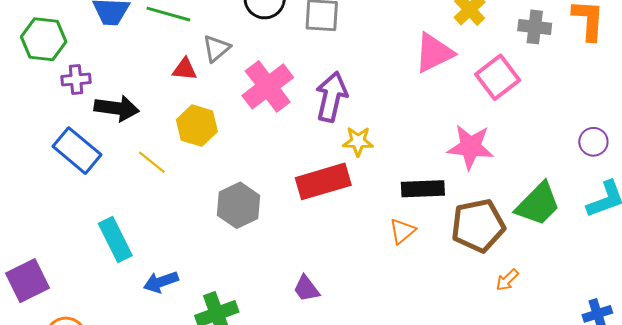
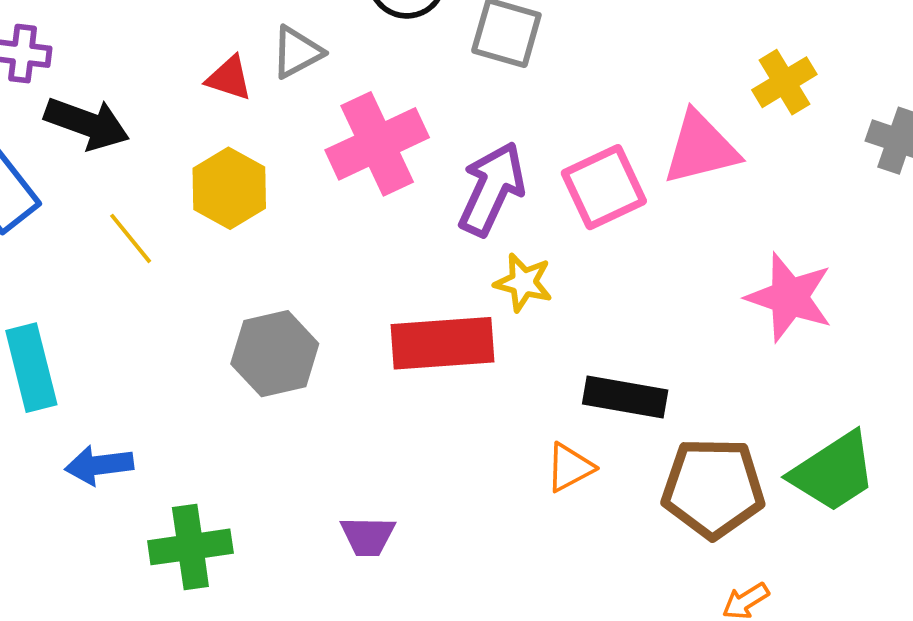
pink square: (498, 77) -> (604, 187), moved
pink star: (471, 147) -> (789, 297), moved
purple trapezoid: (306, 289) -> (368, 536), turned -64

